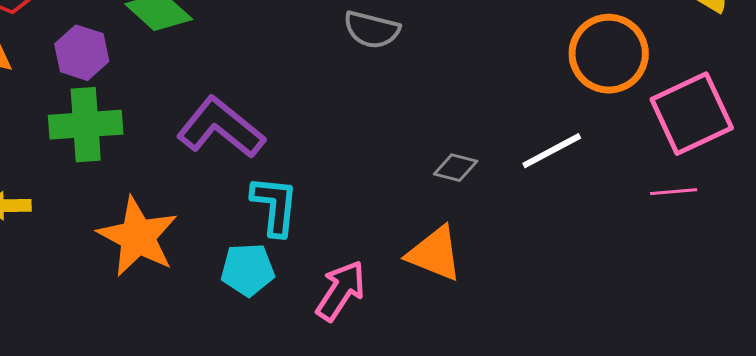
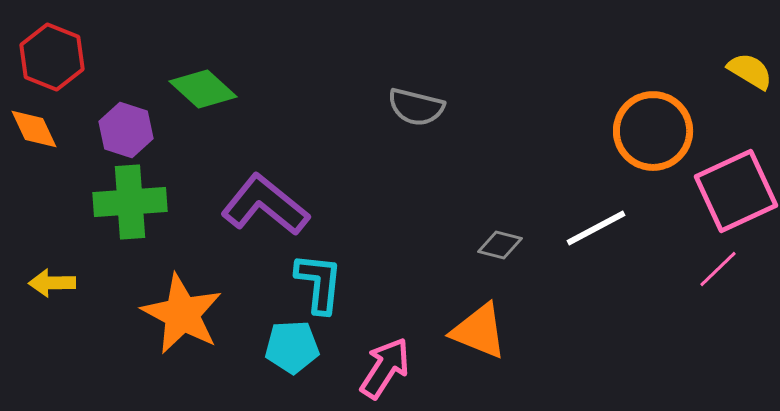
pink line: (674, 192) -> (718, 269), turned -39

